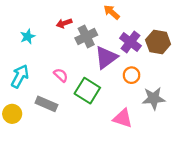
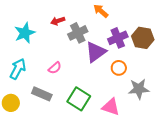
cyan star: (28, 36) -> (25, 33), size x1.5
purple cross: (130, 42) -> (118, 38), turned 30
pink semicircle: (61, 75) -> (55, 68), turned 96
green square: (87, 91) -> (79, 99), moved

